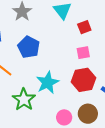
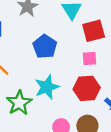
red square: (84, 27) -> (94, 31), size x1.5
blue pentagon: (29, 47) -> (45, 46), moved

